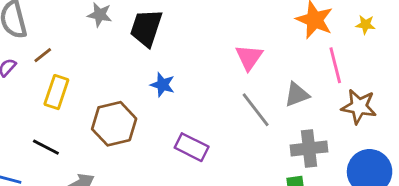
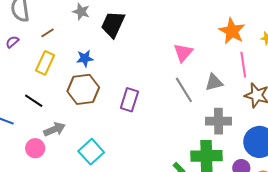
brown line: (43, 55) -> (48, 33), moved
blue star: (163, 85) -> (85, 58), moved, turned -30
purple rectangle: (192, 147) -> (129, 100), moved, turned 75

